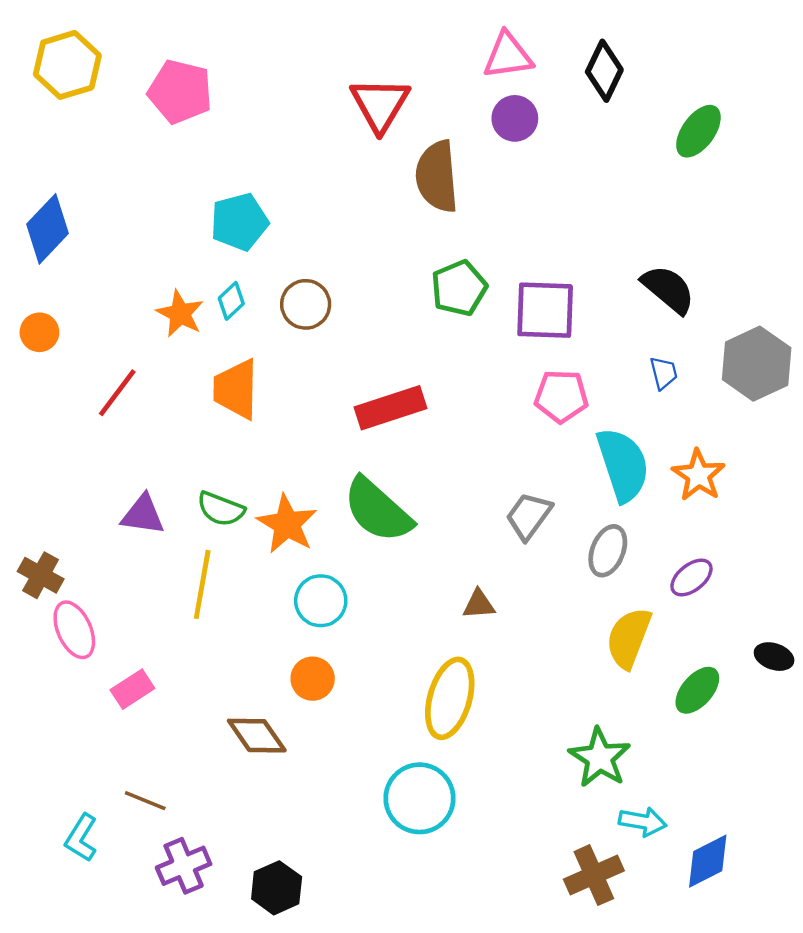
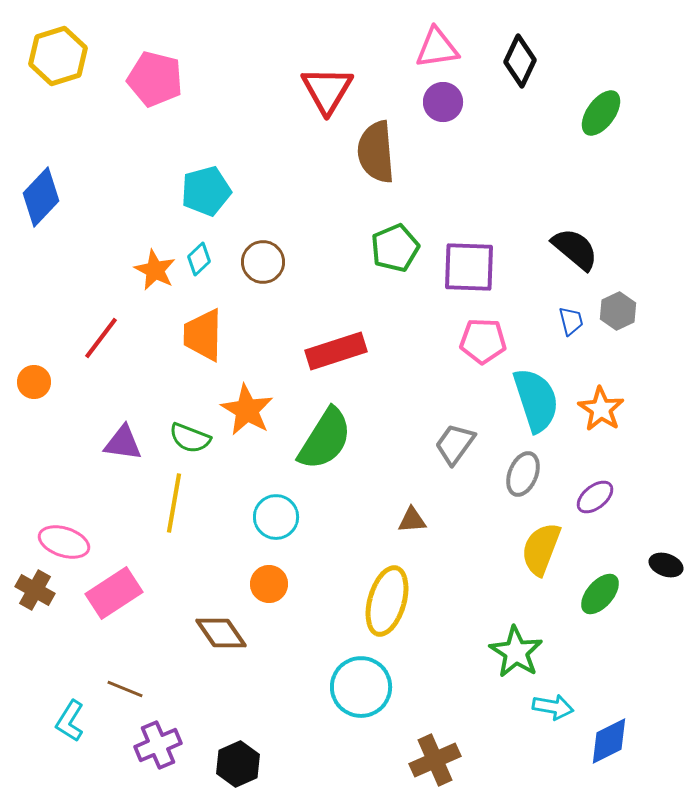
orange circle: (39, 332) -> (34, 382), moved
gray hexagon: (757, 364) -> (618, 311), moved, size x0.6
green semicircle: (378, 510) -> (325, 439), turned -100
orange star: (287, 524) -> (247, 410), moved
brown cross: (41, 575) -> (35, 590), moved
pink ellipse: (74, 630) -> (64, 542), turned -48
pink rectangle: (132, 689) -> (114, 593), size x1.5
brown cross: (594, 875) -> (435, 760), moved

